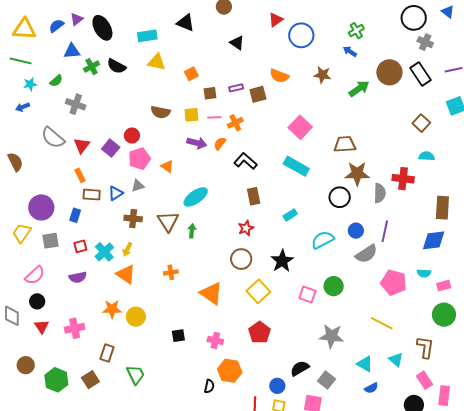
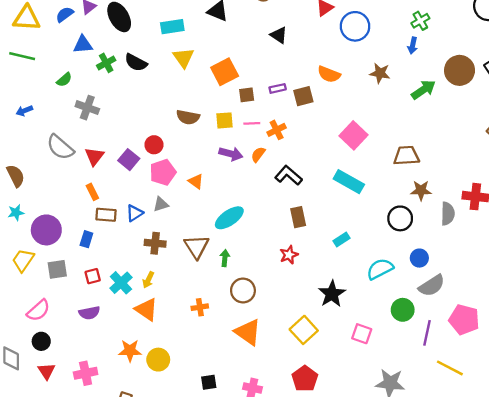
blue arrow: (350, 51) -> (413, 46), turned -112
yellow triangle: (157, 62) -> (183, 58), turned 42
orange square: (191, 74) -> (225, 72), size x1.6
cyan star: (30, 84) -> (16, 213), moved
brown star: (357, 174) -> (421, 190), size x0.7
purple line: (385, 231) -> (427, 333), moved
brown circle: (241, 259) -> (243, 290), moved
green circle: (334, 286) -> (403, 310), moved

